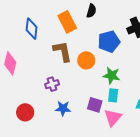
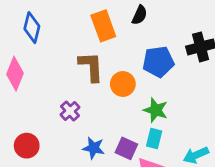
blue diamond: (32, 29) -> (32, 28), moved
purple cross: (52, 84) -> (70, 111), turned -32
blue star: (63, 108) -> (94, 148), moved

